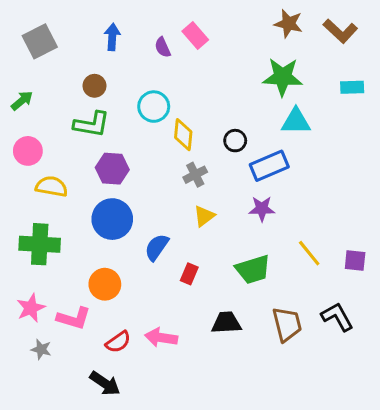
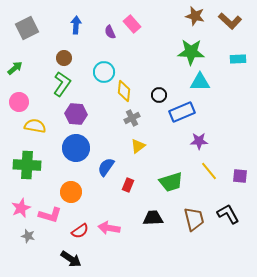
green L-shape: (92, 124) -> (62, 84), turned -65
purple star: (262, 209) -> (199, 141), moved

